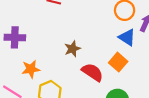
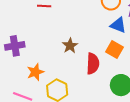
red semicircle: (92, 72) -> (93, 64), turned 70

